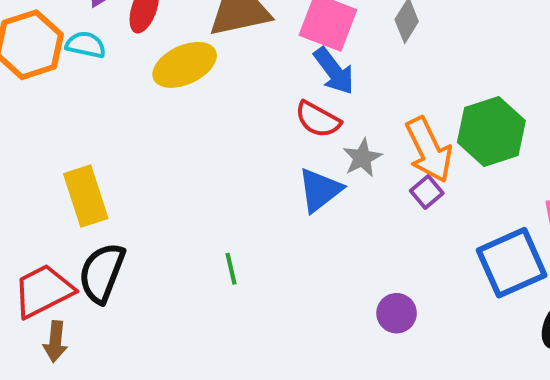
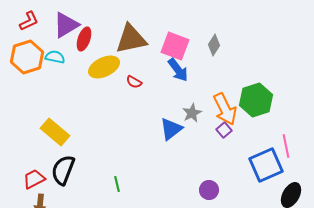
red semicircle: (318, 119) -> (134, 82), moved, size x0.7
yellow rectangle: (86, 196) -> (55, 132), turned -32
green line: (231, 269) -> (117, 184), moved
red trapezoid: (43, 291) -> (34, 179), size x0.7

